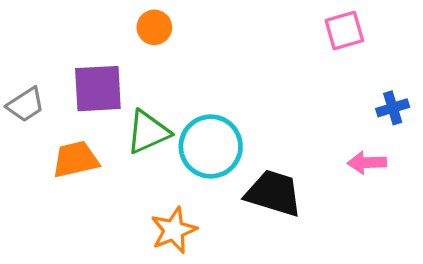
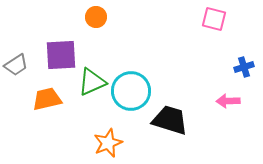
pink square: (344, 31) -> (214, 19), turned 30

